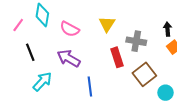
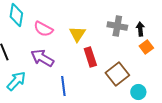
yellow triangle: (107, 24) -> (77, 34), moved
gray cross: (136, 41) -> (117, 26), moved

